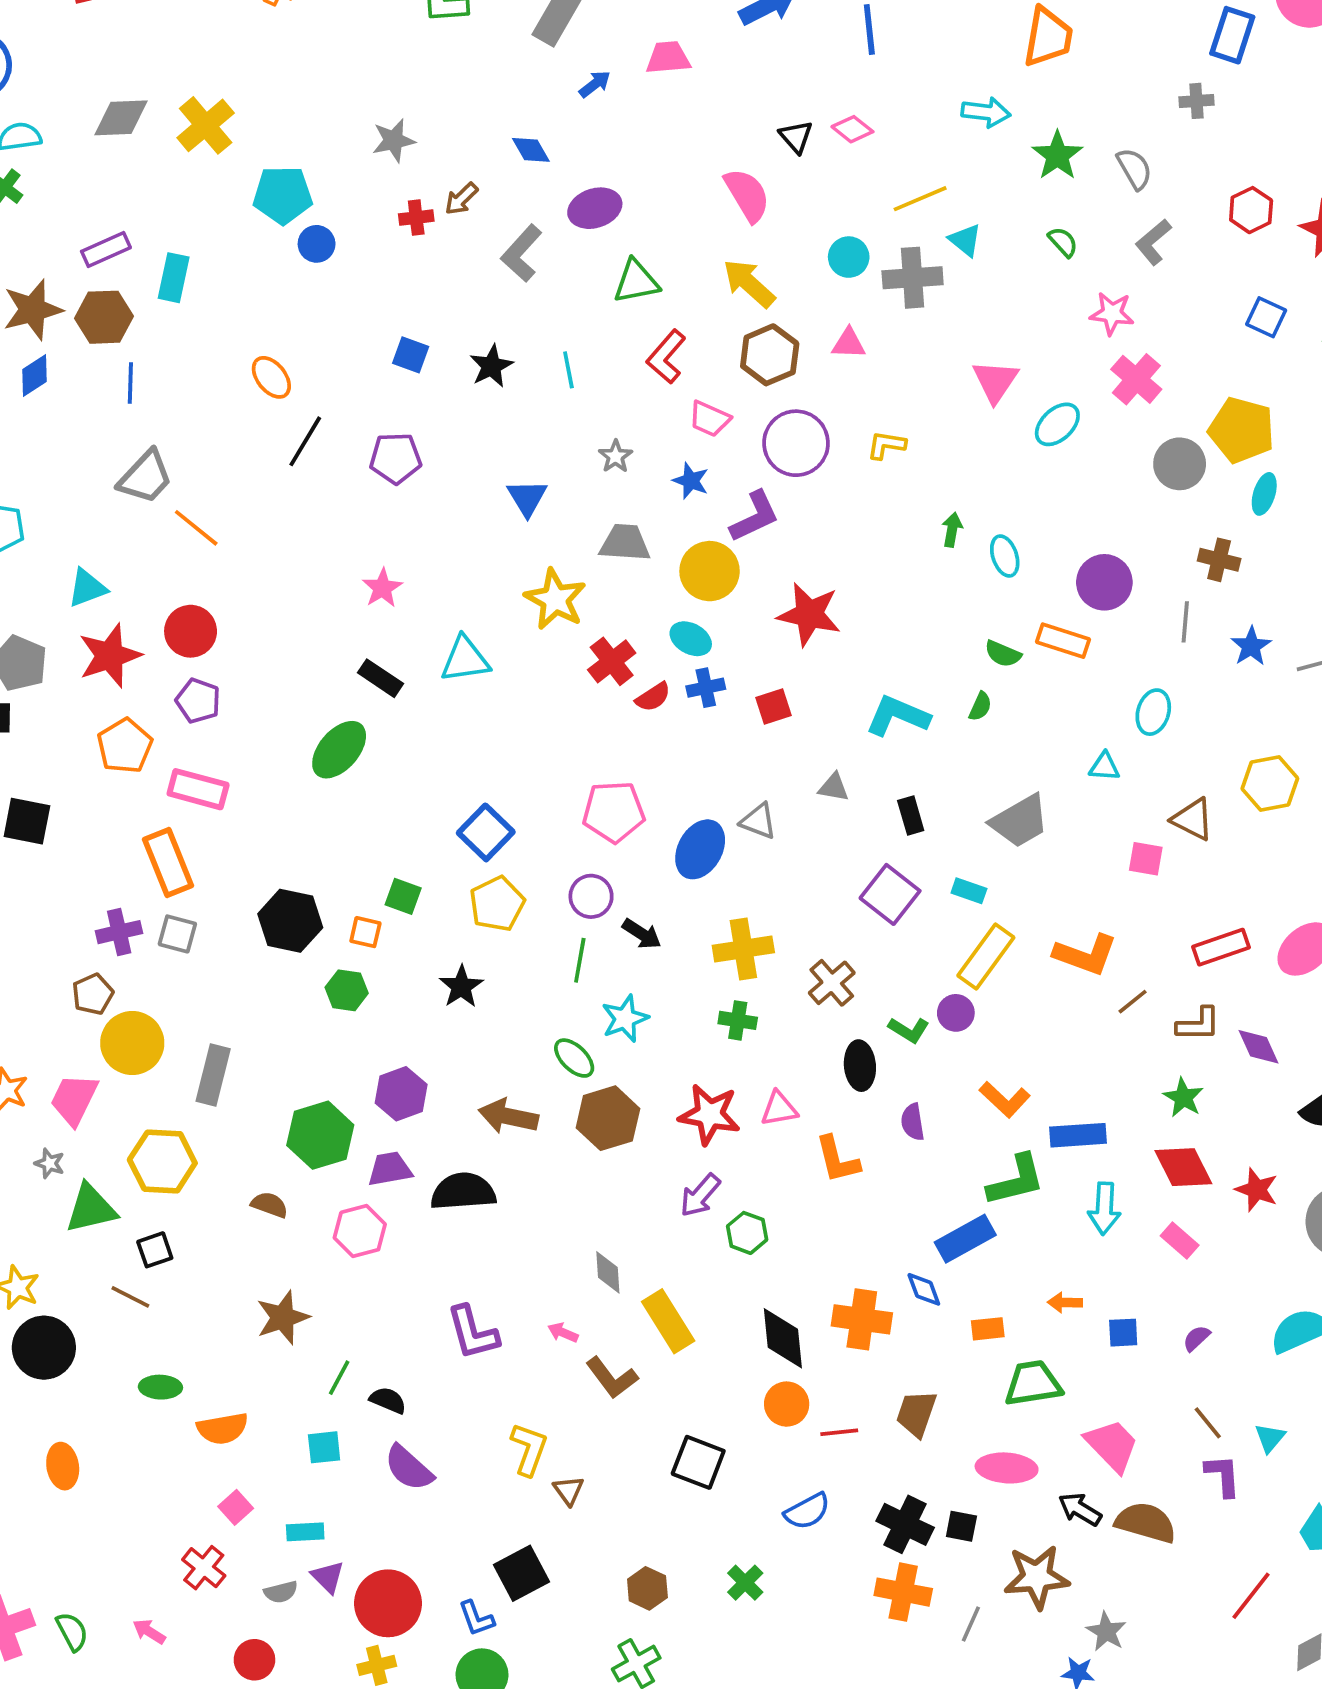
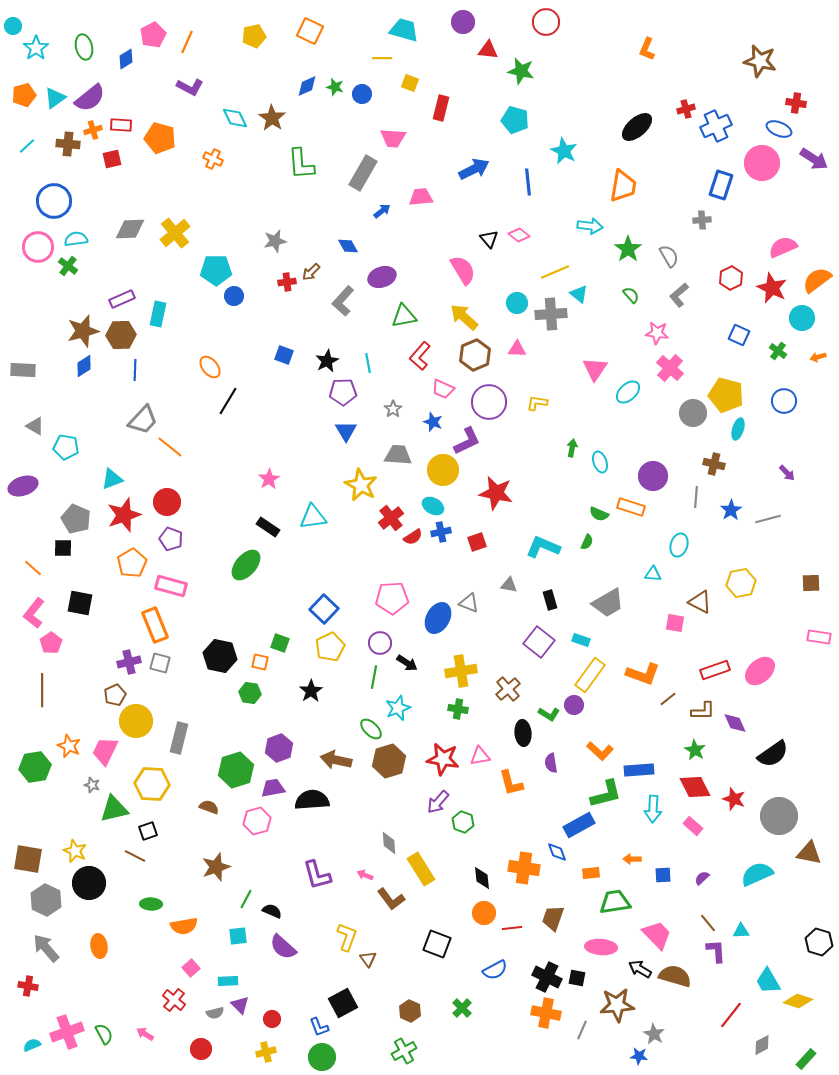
purple pentagon: (396, 458) -> (343, 392), moved
black diamond: (783, 1338) -> (482, 878), size x0.7
cyan triangle: (1270, 1438) -> (741, 931), turned 48
red circle: (388, 1603) -> (272, 1019), size x0.5

